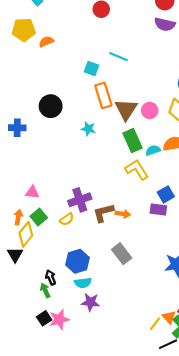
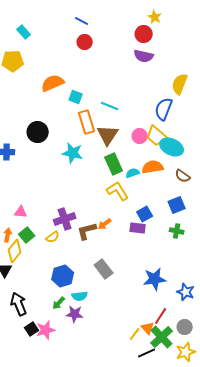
orange semicircle: (46, 42) -> (53, 83), moved, size x1.6
cyan line: (118, 57) -> (110, 106), moved
pink circle: (150, 110) -> (140, 136), moved
cyan star: (88, 129) -> (73, 153), size x1.5
orange arrow: (123, 214) -> (105, 224), moved, turned 136
black arrow: (51, 277) -> (19, 304), moved, size x1.6
cyan semicircle: (83, 283) -> (80, 296), moved
green arrow: (45, 290) -> (59, 303), moved, turned -112

